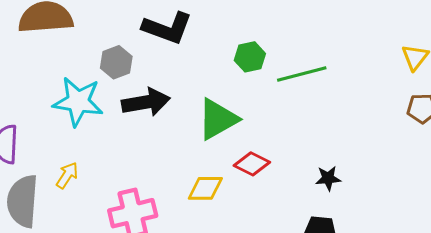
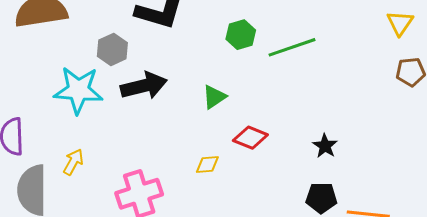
green triangle: (218, 119) -> (214, 97), size x0.6
black star: (328, 178) -> (325, 146), turned -30
yellow diamond: (205, 188) -> (207, 165), size x0.7

